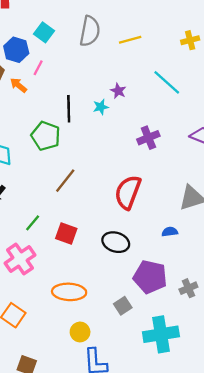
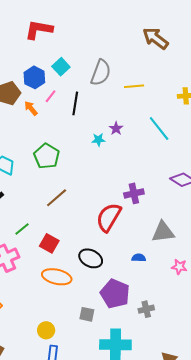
black line: (69, 109) -> (75, 103), moved
purple cross: (148, 138) -> (134, 193), moved
orange ellipse: (69, 292) -> (57, 277), moved
gray square: (123, 306) -> (87, 314), turned 35

